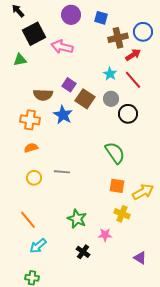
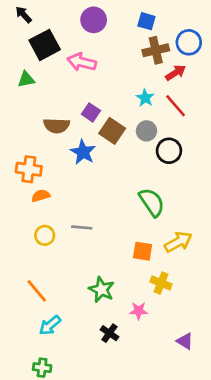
blue square: (101, 18) -> (146, 21), moved
orange cross: (30, 120) -> (29, 169), moved
orange square: (117, 186) -> (143, 251), moved
yellow arrow: (143, 192) -> (178, 242), moved

